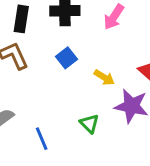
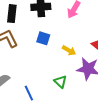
blue square: (66, 58) -> (43, 38), turned -32

